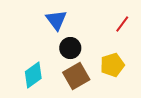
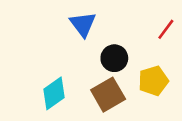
black circle: (70, 48) -> (114, 58), moved

